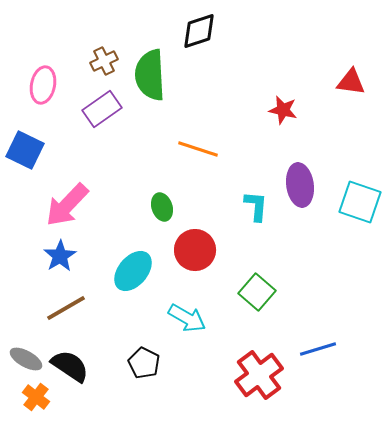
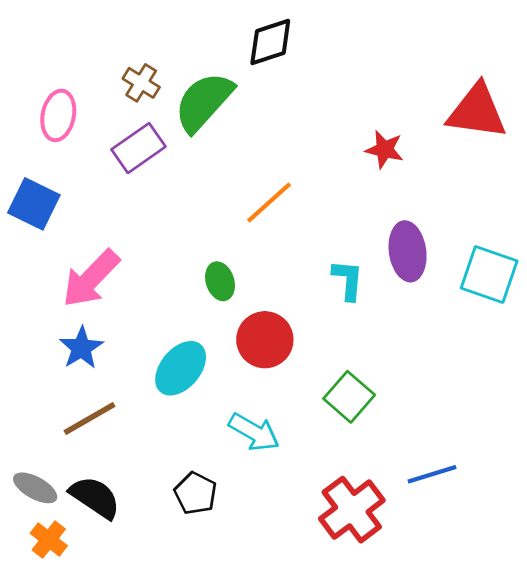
brown cross: (104, 61) -> (141, 83), turned -32
green semicircle: (150, 75) -> (204, 102), turned 45
red triangle: (351, 82) -> (477, 111), size x1.6
orange line: (198, 149) -> (269, 202), turned -60

